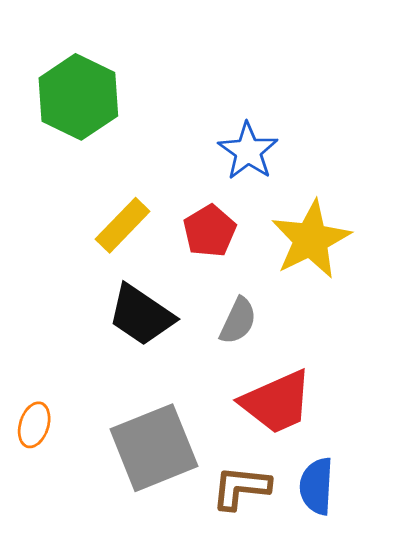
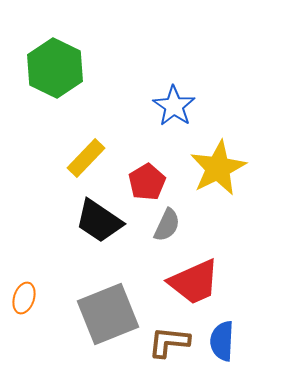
red pentagon: (210, 231) -> (147, 182), moved

